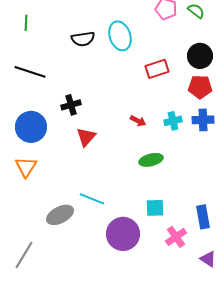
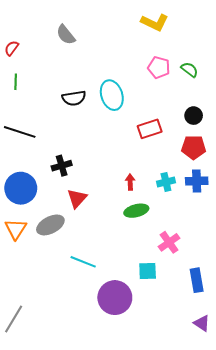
black circle: (200, 56) -> (194, 116), size x0.7
red arrow: (138, 121) -> (130, 182), turned -119
green ellipse: (151, 160) -> (136, 211), moved
gray ellipse: (60, 215) -> (50, 225), moved
pink cross: (176, 237) -> (169, 242), moved

